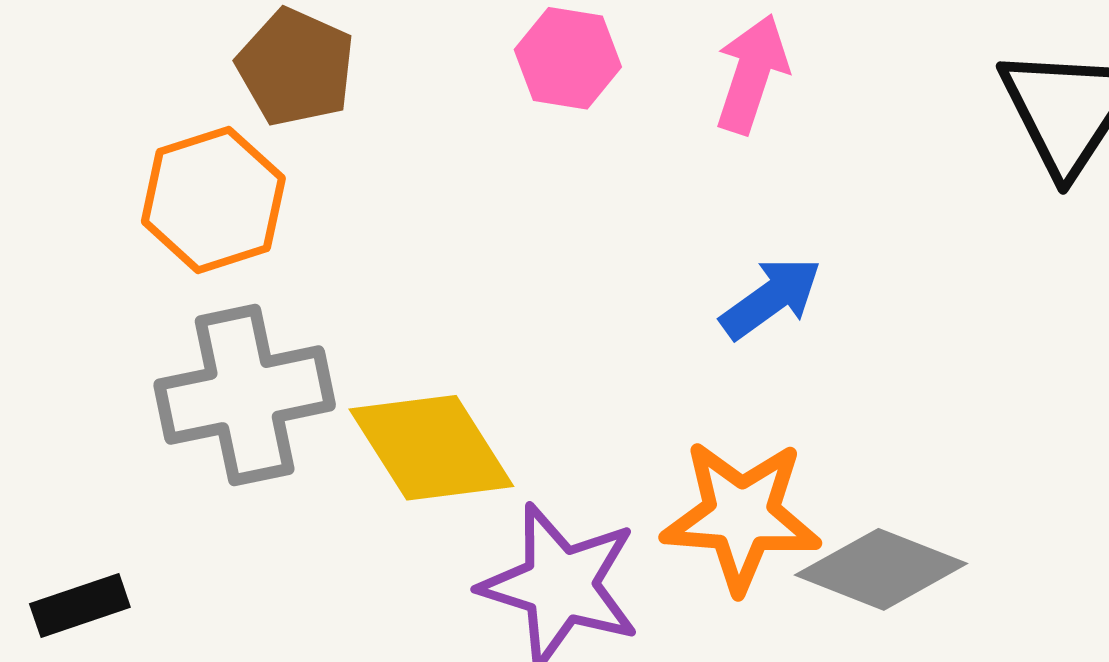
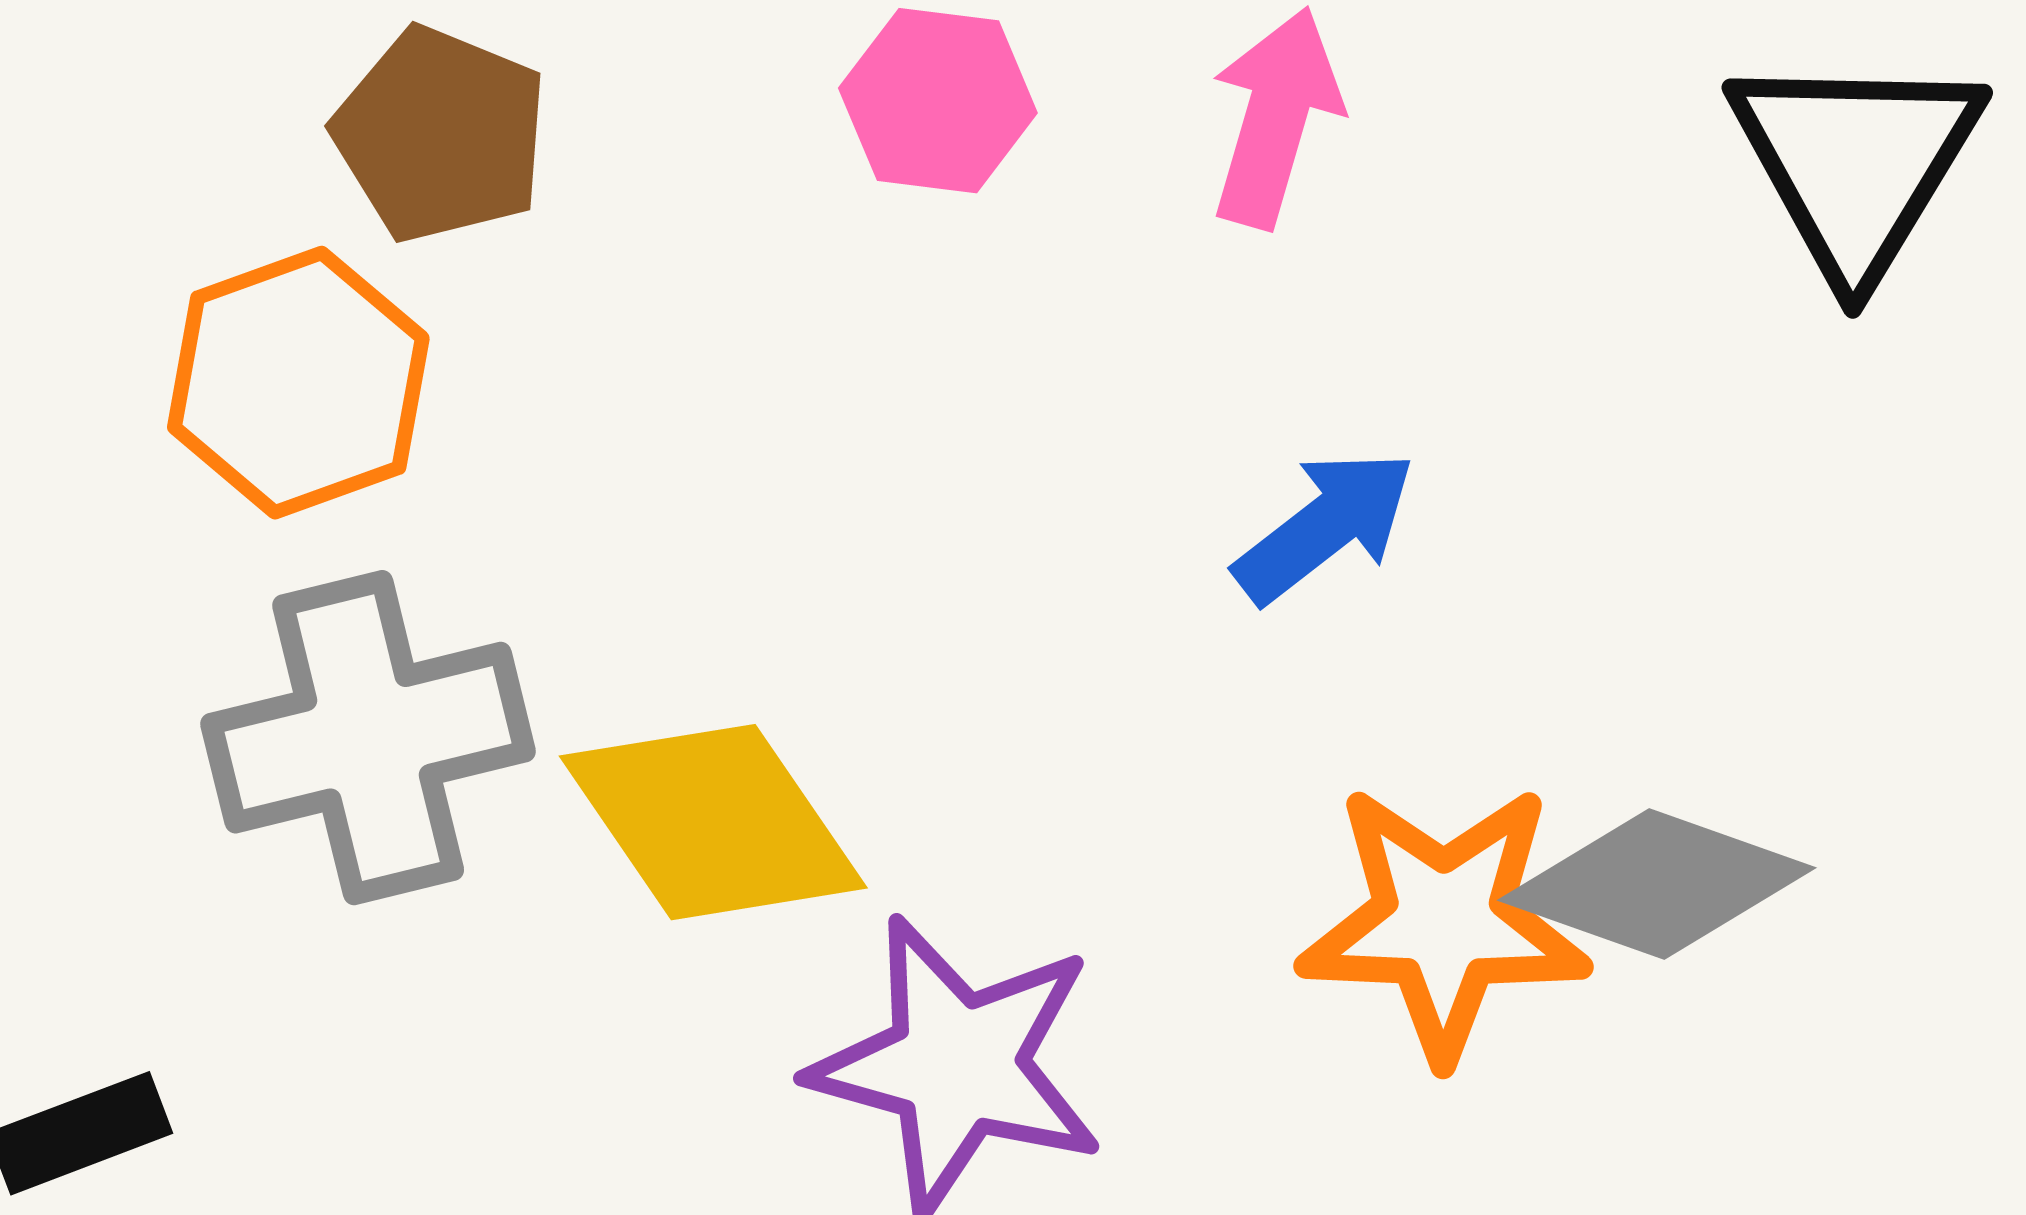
orange star: (741, 516) -> (1444, 922), moved
gray diamond: (881, 569) -> (1657, 884), moved

